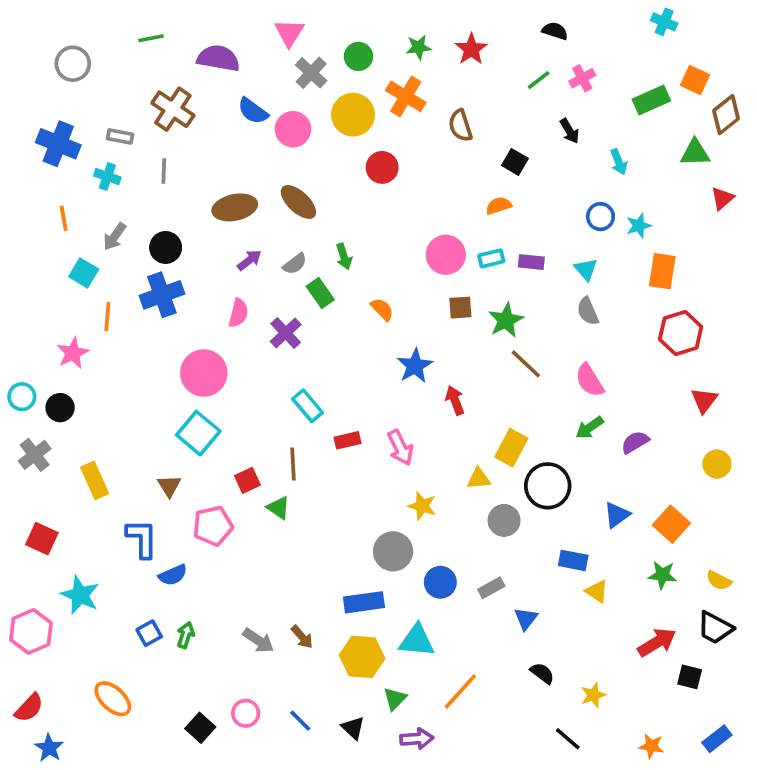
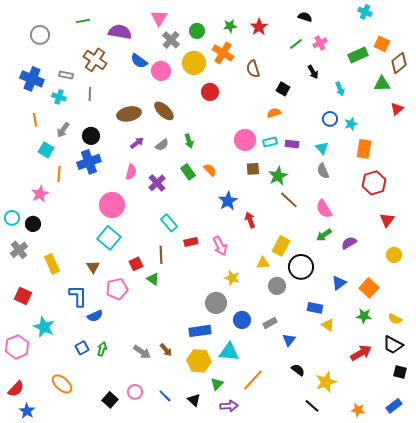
green rectangle: (320, 293) -> (188, 172), moved
black square: (690, 677) -> (400, 372), moved
yellow star: (593, 695) -> (326, 382), size x1.5

